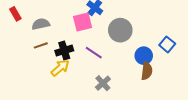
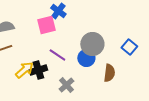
gray circle: (120, 30) -> (92, 44), moved
black cross: (64, 51) -> (38, 70), moved
blue circle: (144, 56) -> (86, 58), moved

